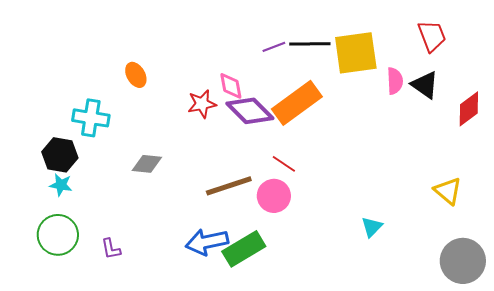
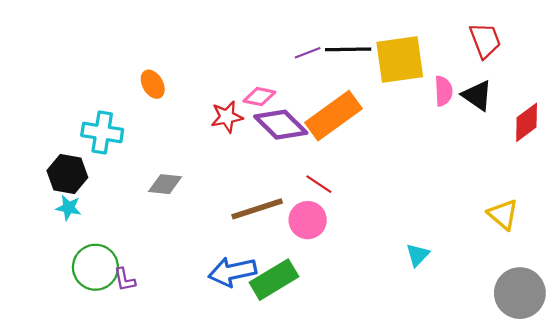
pink diamond: (231, 86) -> (259, 97), turned -68
green circle: (58, 235) -> (95, 267), moved

